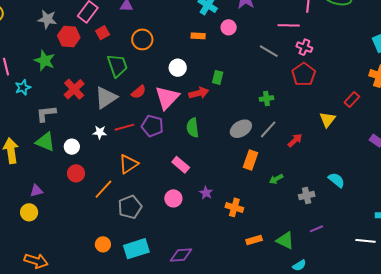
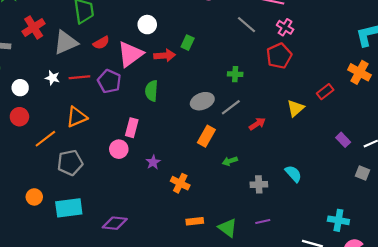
pink rectangle: (181, 165) -> (132, 128), turned 54
pink circle: (173, 198) -> (119, 149), moved

